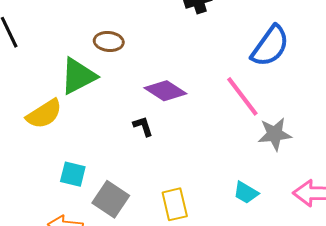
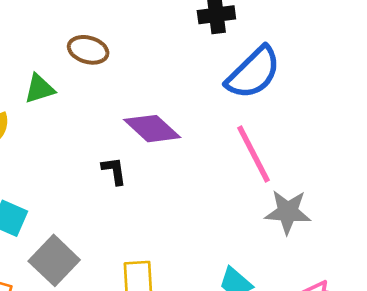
blue semicircle: (270, 46) -> (253, 73), moved
green triangle: (78, 76) -> (39, 89), size x0.6

